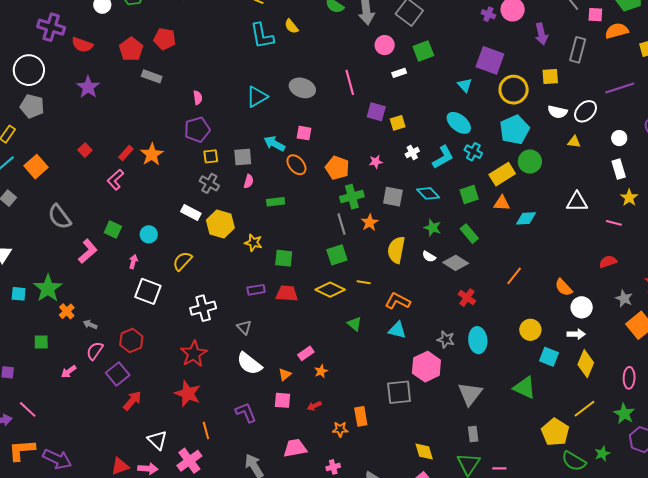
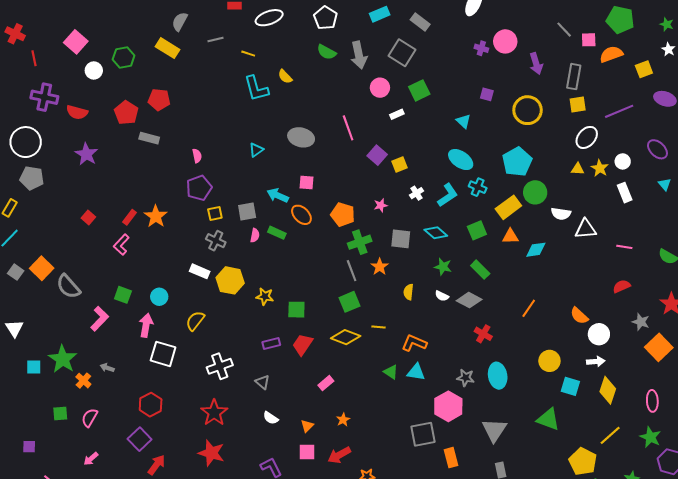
purple square: (490, 60) -> (487, 94), size x0.5
yellow square: (550, 76) -> (578, 105), moved
yellow circle: (514, 90) -> (528, 110), moved
cyan triangle: (257, 97) -> (256, 150), size x0.7
purple square: (376, 112) -> (377, 155), turned 30
white semicircle: (557, 112) -> (561, 214), moved
orange square: (36, 167) -> (42, 268), moved
yellow star: (629, 198) -> (600, 168), moved
green rectangle: (276, 202) -> (277, 233), moved, turned 36
yellow semicircle: (396, 250) -> (409, 292), size x0.6
pink arrow: (133, 262) -> (146, 325), size x1.6
red trapezoid: (287, 293) -> (303, 345), turned -55
gray arrow: (90, 324) -> (107, 368), moved
green triangle: (354, 324) -> (391, 372), moved
pink semicircle: (95, 351) -> (90, 418), moved
pink rectangle: (306, 353) -> (326, 383), moved
white semicircle: (249, 364) -> (271, 418), size x0.6
pink arrow: (69, 371) -> (91, 459), moved
red arrow: (314, 406) -> (339, 455), size x1.6
orange rectangle: (361, 416) -> (451, 458), moved

